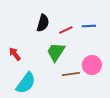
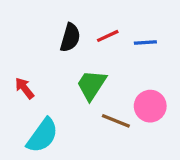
red line: (66, 30) -> (108, 36), moved
brown line: (71, 74) -> (116, 121), turned 30

